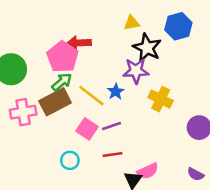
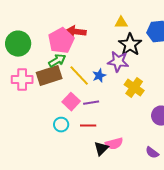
cyan circle: (70, 160) -> (61, 125), moved

